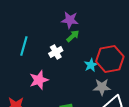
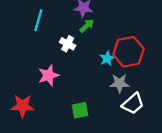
cyan line: (24, 46) -> (38, 20), moved
white cross: (56, 52) -> (68, 44), turned -32

